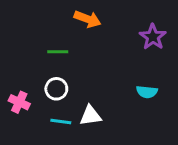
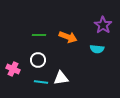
orange arrow: (88, 19) -> (68, 37), moved
cyan semicircle: (147, 92) -> (97, 49), moved

